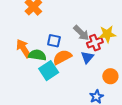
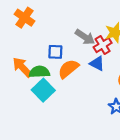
blue triangle: (87, 57) -> (97, 63), turned -32
cyan square: (49, 71) -> (43, 90), moved

